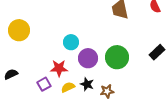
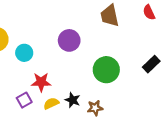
cyan circle: (71, 42) -> (24, 53), moved
purple circle: (88, 58) -> (69, 40), moved

